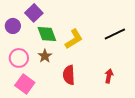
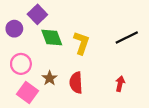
yellow L-shape: (74, 39) -> (82, 43), turned -40
brown star: (45, 56) -> (50, 78), moved

